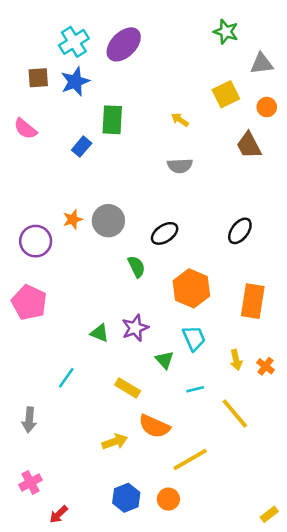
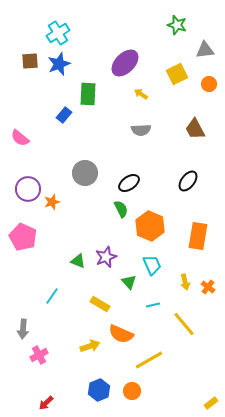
purple ellipse: (124, 44) -> (125, 63), moved
pink semicircle: (25, 129) -> (20, 138), moved
brown trapezoid: (249, 145) -> (195, 129), moved
orange star: (73, 219) -> (52, 202), moved
green semicircle: (136, 267) -> (121, 209), moved
pink cross: (30, 482) -> (39, 355), moved

